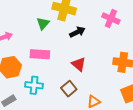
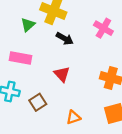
black arrow: (77, 32) -> (65, 39), turned 49
brown square: (69, 89) -> (38, 102), moved

